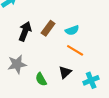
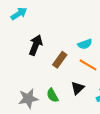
brown rectangle: (48, 28) -> (60, 60), moved
gray star: (17, 64) -> (28, 99), moved

